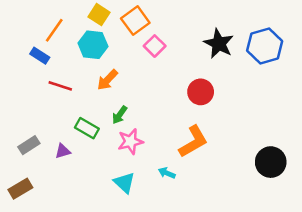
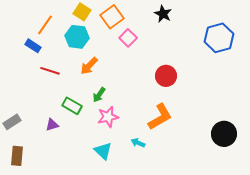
black star: (219, 44) -> (163, 14), moved, size x0.7
gray rectangle: (29, 145) -> (12, 122), moved
brown rectangle: (20, 189) -> (17, 156), turned -54

